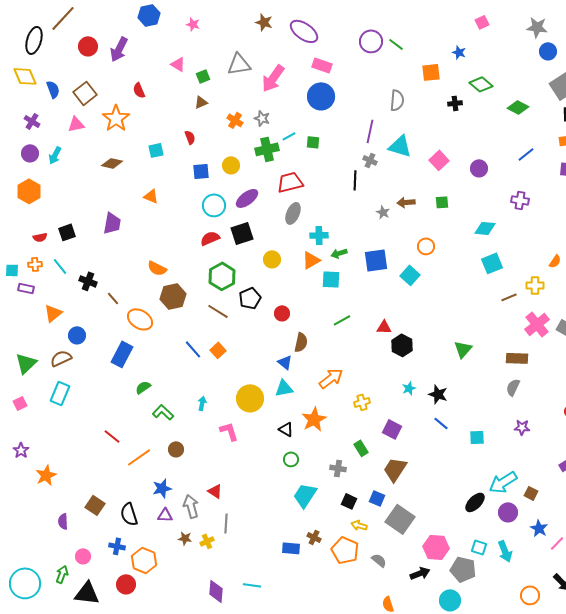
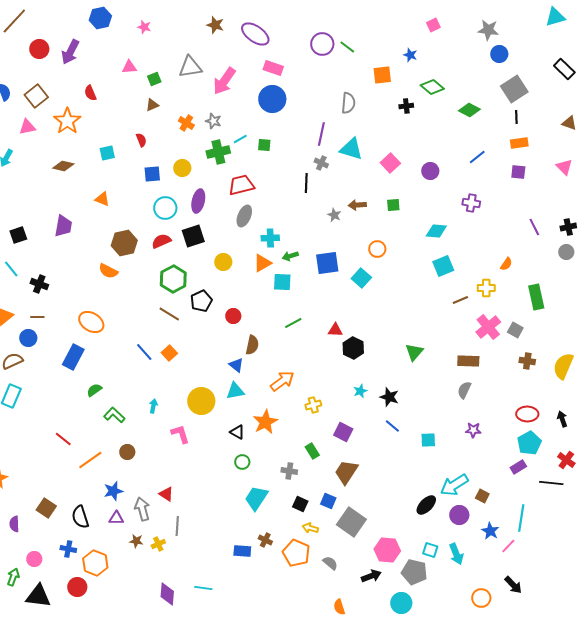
pink triangle: (178, 64) -> (129, 67), turned -35
purple ellipse: (247, 198) -> (198, 201), turned -40
brown hexagon: (173, 296) -> (124, 243), moved
brown line: (113, 298) -> (37, 317), moved, turned -48

